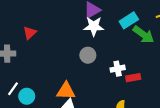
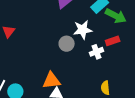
white star: (94, 26) -> (83, 30), moved
red rectangle: (133, 78) -> (113, 41), moved

